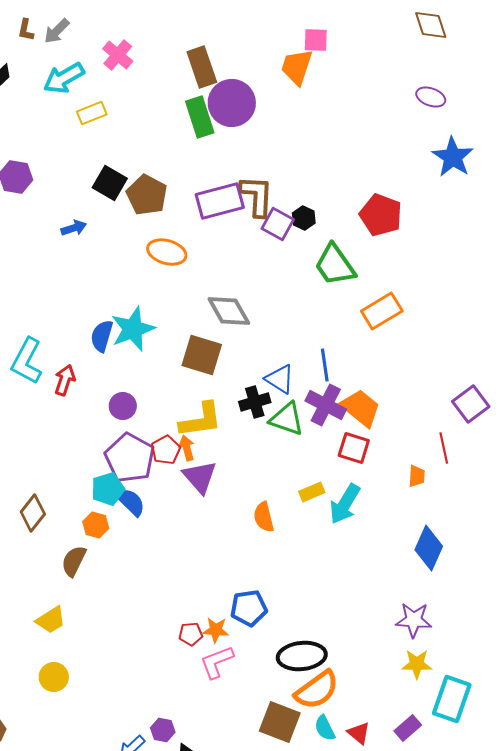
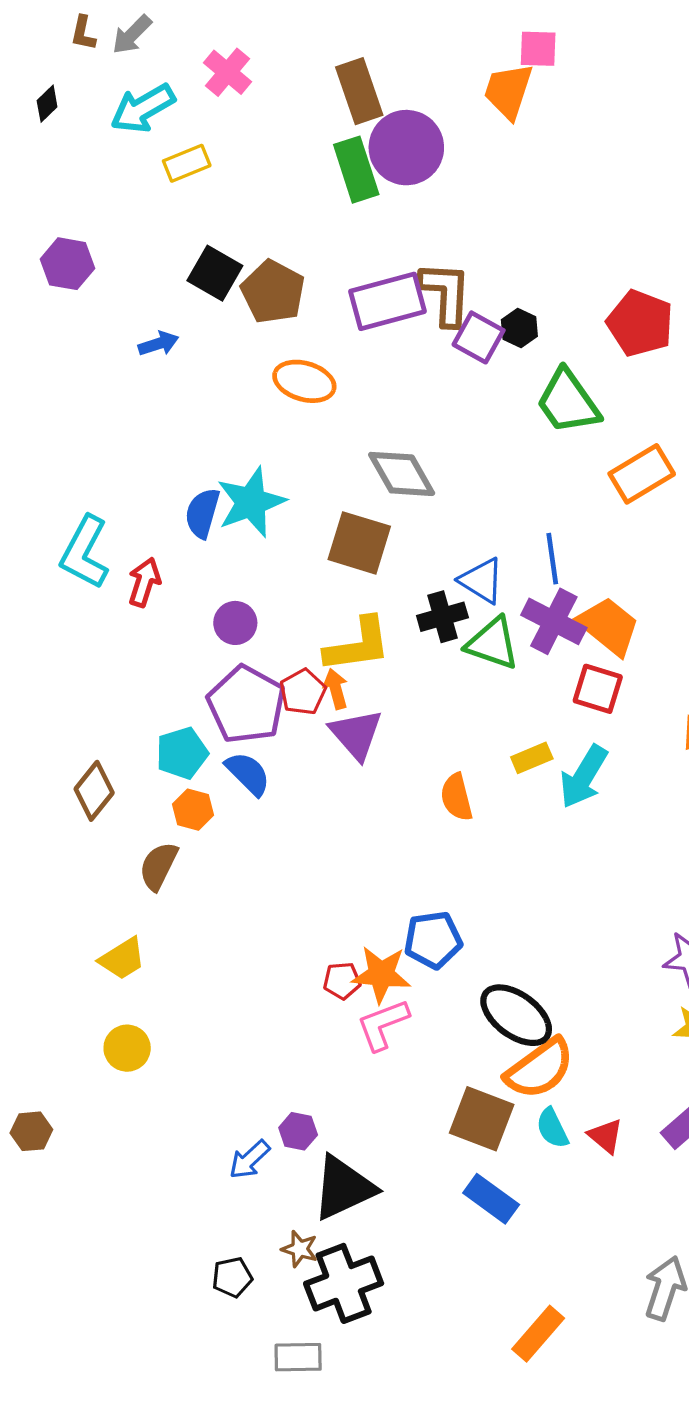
cyan pentagon: (108, 489) -> (182, 753), moved
orange star: (216, 630) -> (381, 974), size x1.4
black ellipse: (302, 656) -> (516, 1015), turned 42

